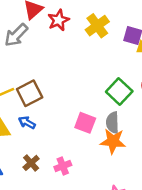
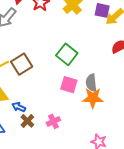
green square: (119, 92) -> (67, 54), moved
blue arrow: (27, 123) -> (19, 107), moved

